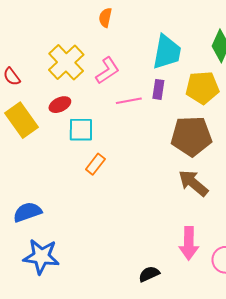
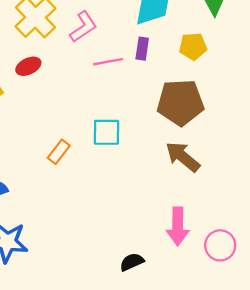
yellow pentagon: (202, 88) -> (193, 46), size x0.7
cyan square: (81, 130) -> (106, 132), moved
orange rectangle: (95, 164) -> (59, 152), moved

